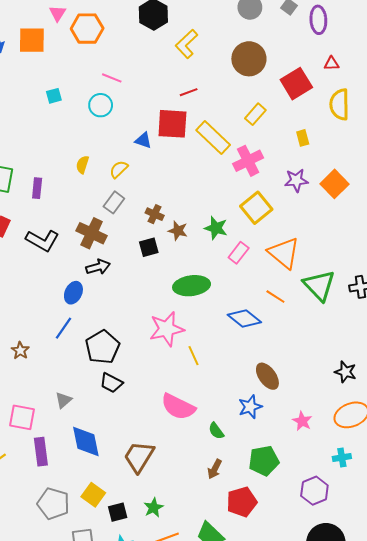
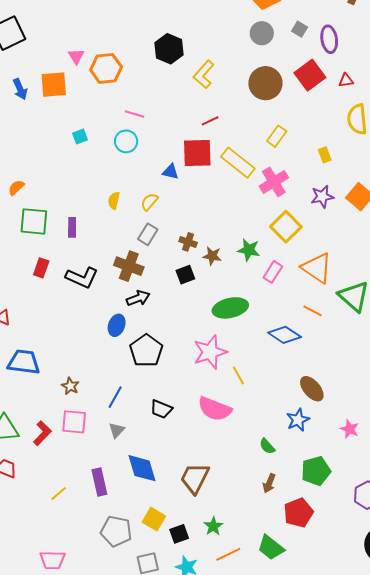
red square: (296, 84) -> (310, 75), moved
blue line: (64, 328) -> (115, 397), moved
black pentagon: (102, 347) -> (146, 351), moved
pink semicircle: (178, 407) -> (215, 409), moved
pink square: (22, 417) -> (74, 422), moved

